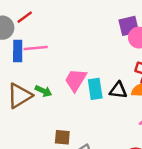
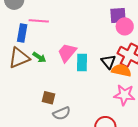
blue rectangle: (18, 51) -> (22, 33), moved
black triangle: (118, 90) -> (108, 62), moved, turned 35

